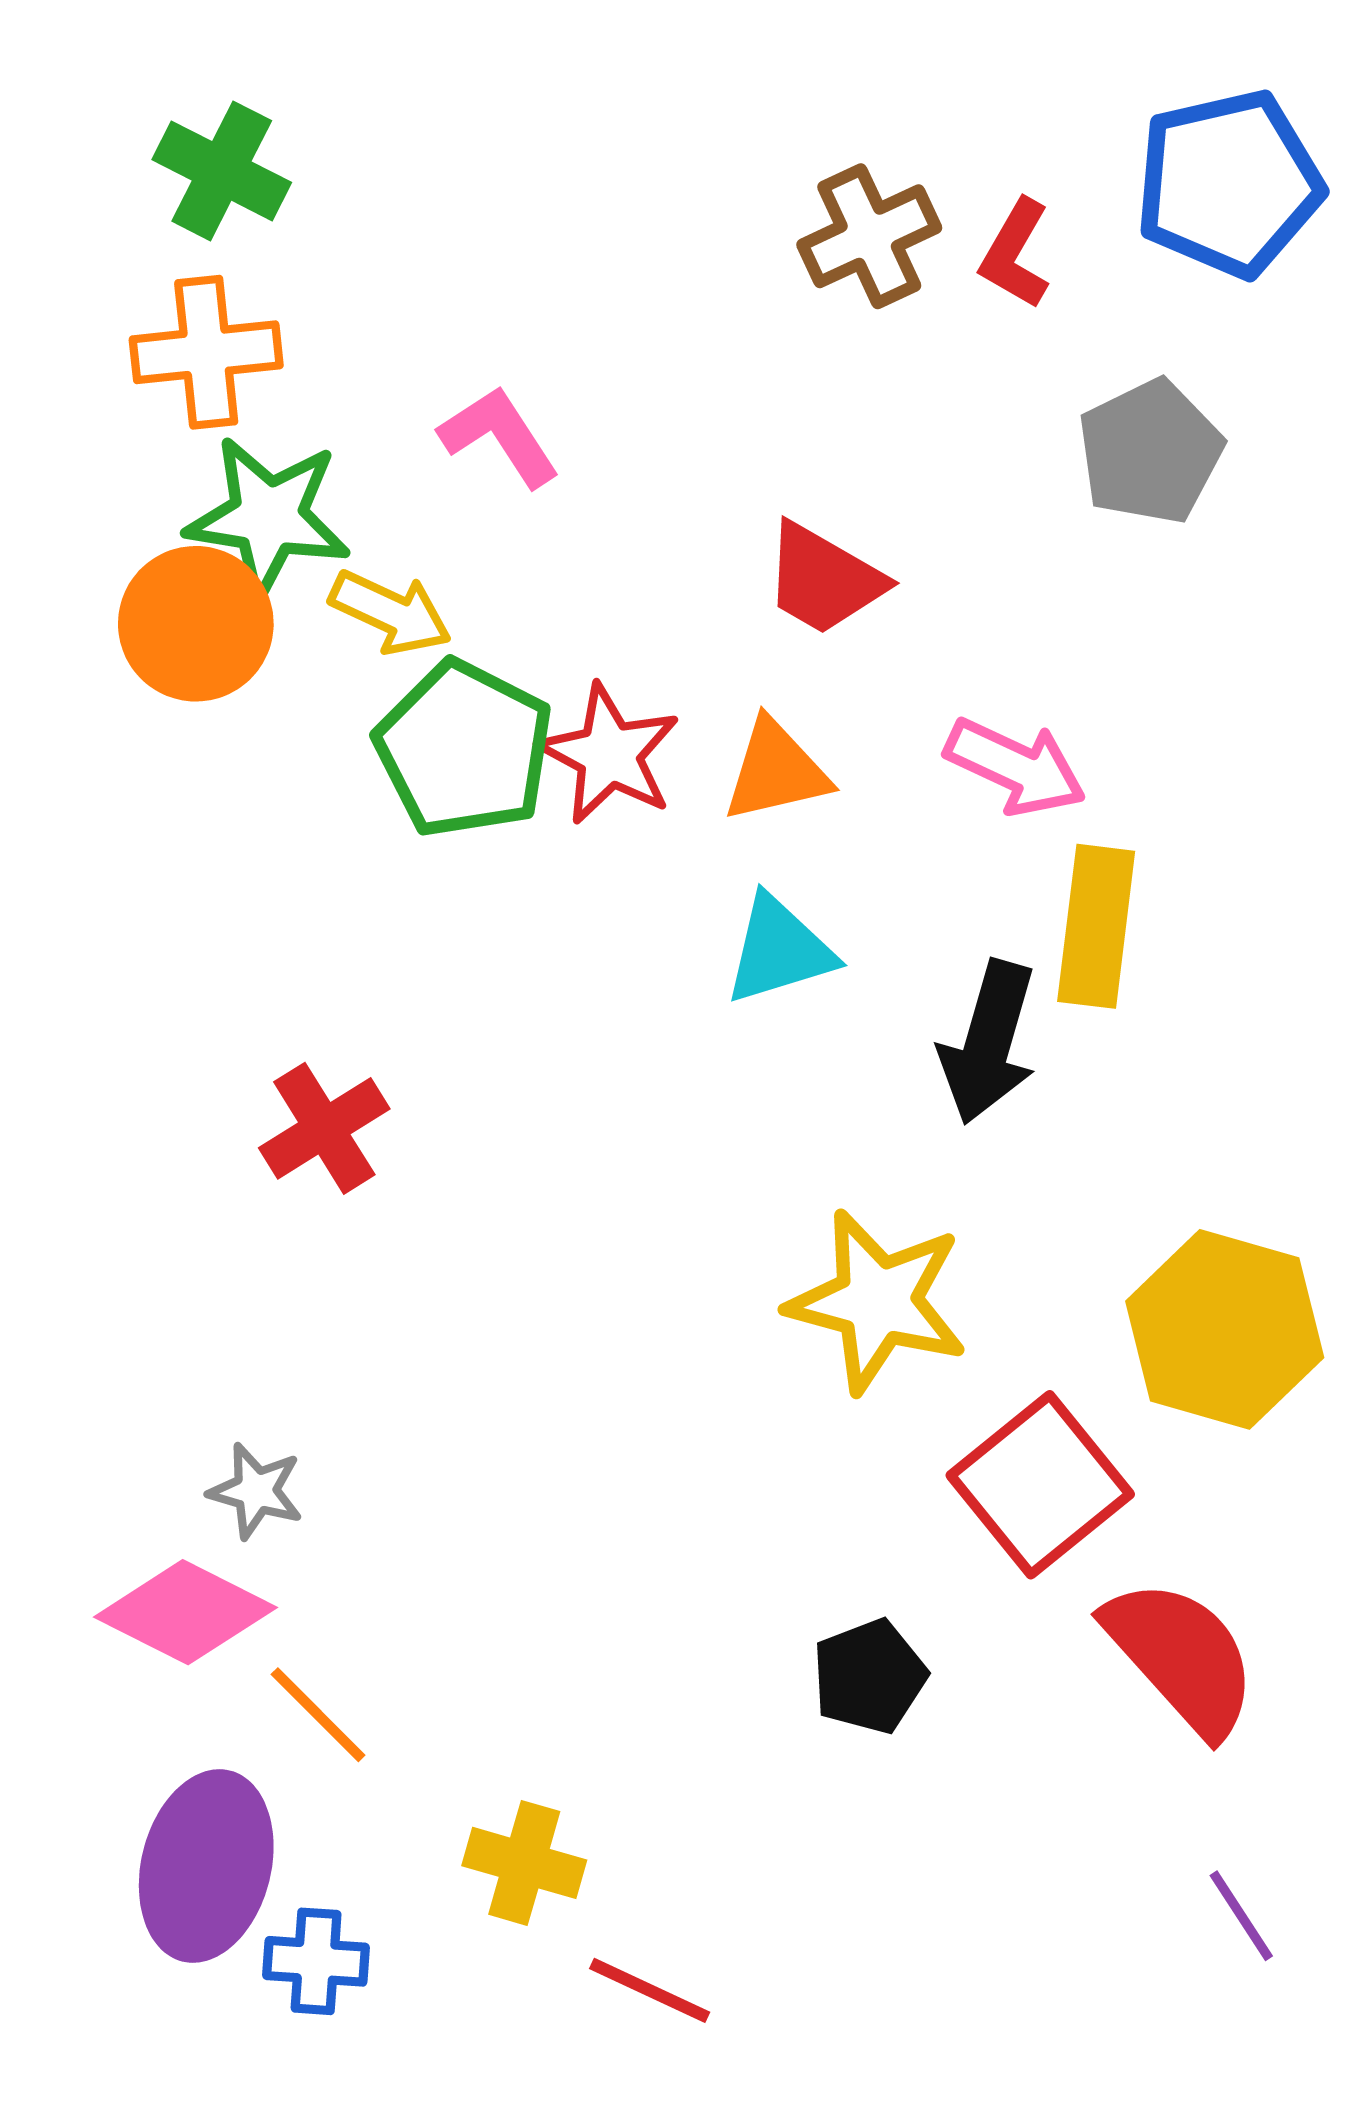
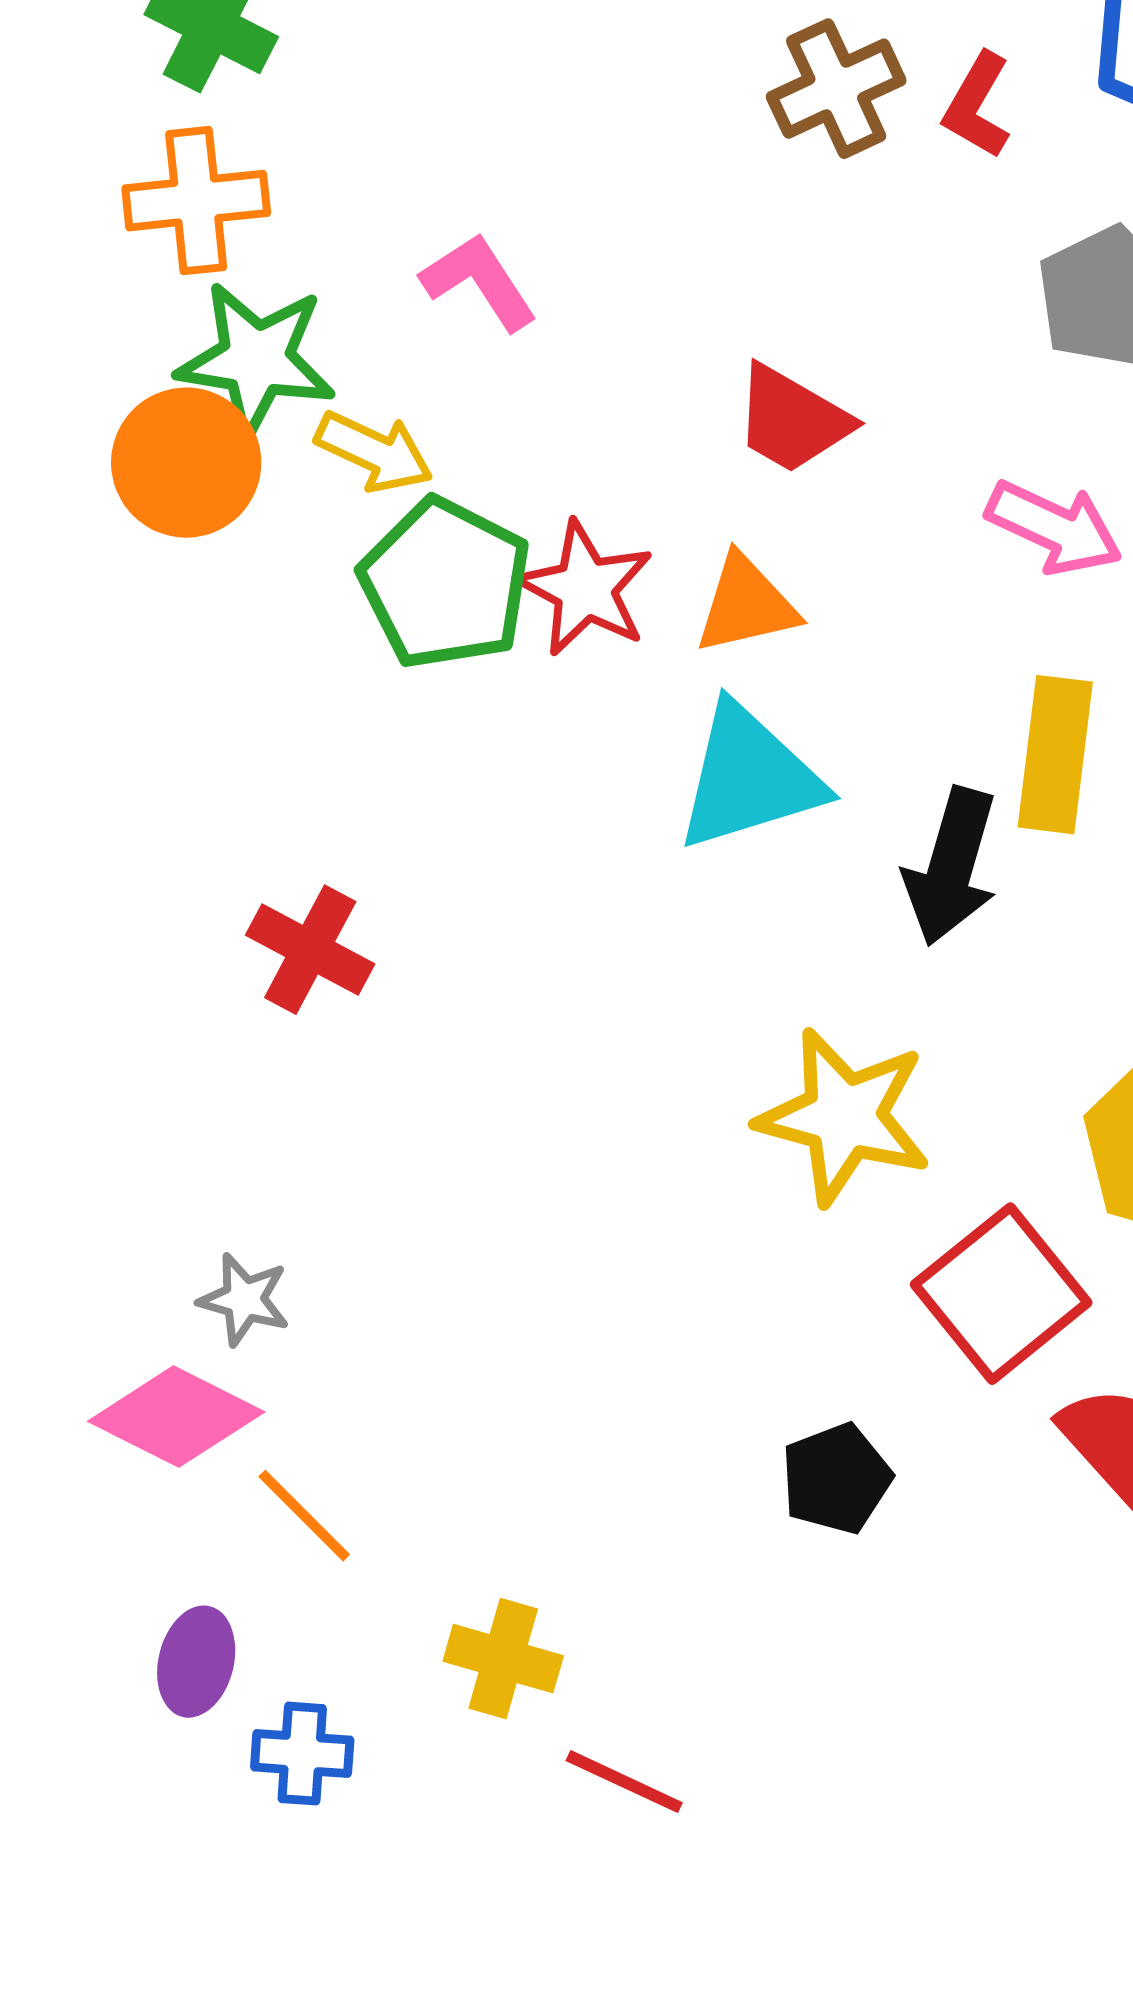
pink arrow: (1015, 767) -> (1054, 528), moved
cyan triangle: (779, 950) -> (749, 778), size x1.4
red cross: (324, 1128) -> (310, 950), turned -30
purple ellipse: (206, 1866) -> (196, 1662), size x0.6

